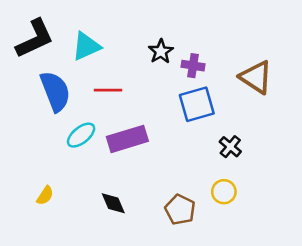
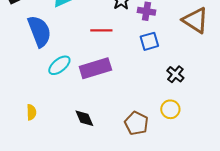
red line: (108, 90) -> (101, 30), moved
blue square: (197, 104) -> (149, 41), size x0.7
yellow semicircle: (45, 196) -> (31, 112), turned -35

